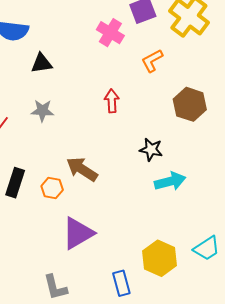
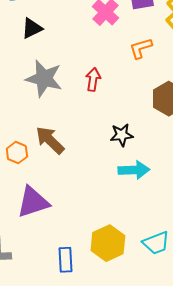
black triangle: (42, 63) -> (32, 28), turned -30
gray star: (42, 111) -> (44, 78), moved, size x1.6
black star: (151, 149) -> (122, 135), turned -30

